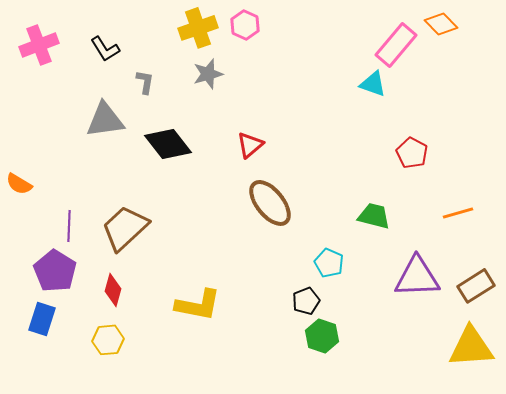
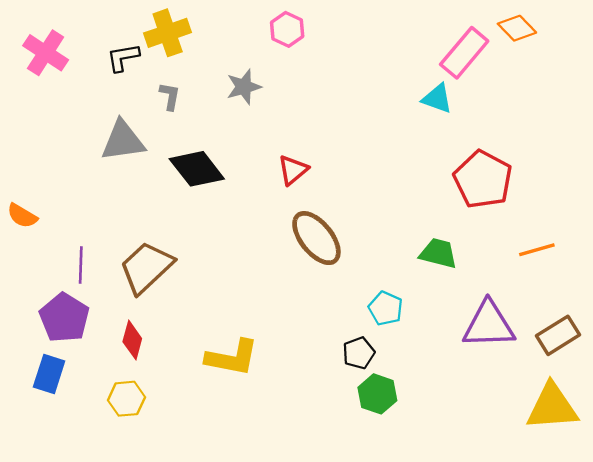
yellow cross: (198, 28) -> (168, 33), moved
pink cross: (39, 45) -> (46, 53), turned -36
black L-shape: (105, 49) -> (123, 57), turned 112
red pentagon: (412, 153) -> (483, 179), size x1.6

